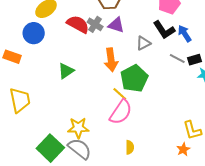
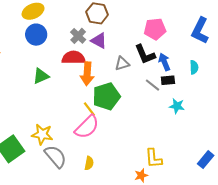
red semicircle: (78, 24) -> (73, 58), moved, turned -40
blue circle: (34, 33) -> (36, 35), moved
black rectangle: (195, 60) -> (168, 80), moved
gray semicircle: (80, 149) -> (55, 156), moved

